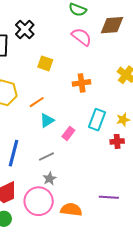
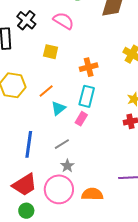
pink semicircle: (81, 37) -> (63, 21), moved
cyan rectangle: (97, 120) -> (87, 96), moved

